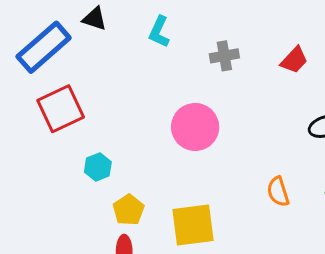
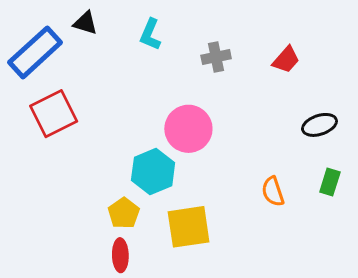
cyan hexagon: (98, 167) -> (153, 171), moved, size x1.6

